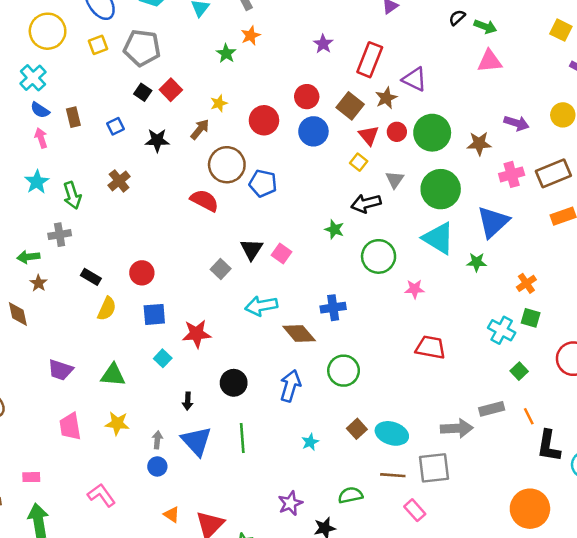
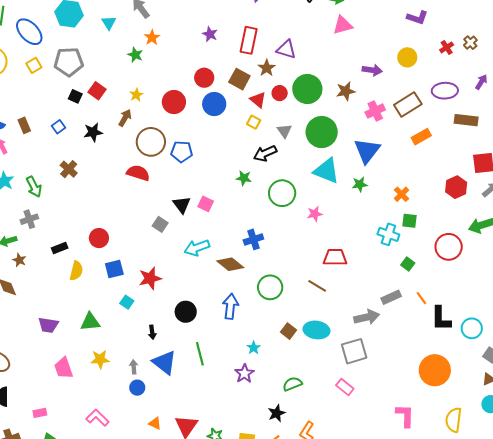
black rectangle: (91, 277) -> (60, 248), turned -42
brown line: (393, 475) -> (317, 286), moved, turned 36
purple star: (290, 503) -> (245, 374), moved

